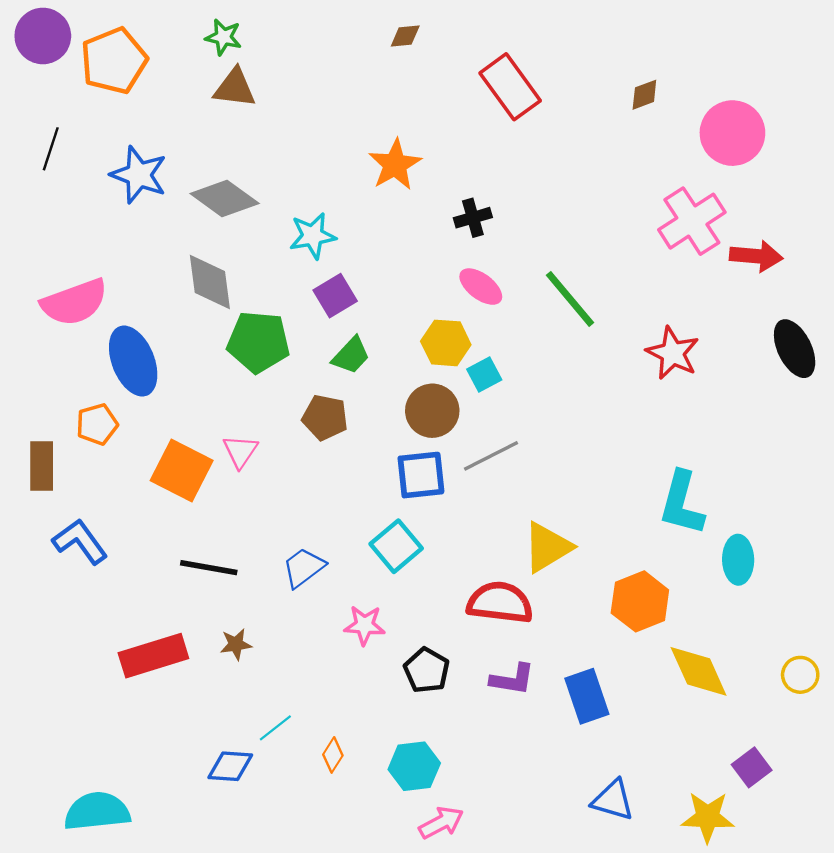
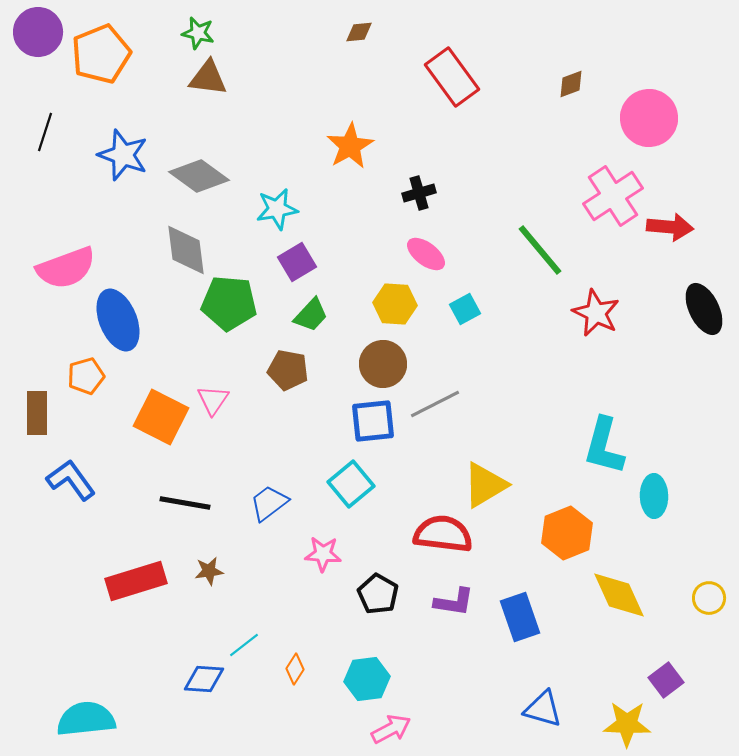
green line: (570, 299) -> (540, 250), moved
cyan square: (484, 375) -> (465, 309), moved

